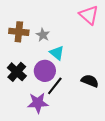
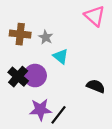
purple circle: (45, 71) -> (35, 76), moved
black line: (55, 86) -> (58, 115), moved

